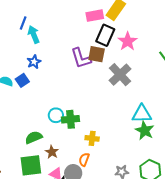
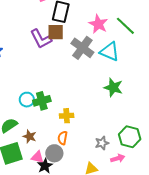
pink star: (128, 41) -> (98, 24), moved
cyan triangle: (142, 114) -> (110, 52), moved, turned 35
green star: (145, 130) -> (113, 87), moved

